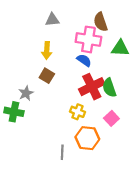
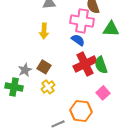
brown square: (47, 76) -> (44, 67), moved
yellow cross: (77, 112) -> (48, 87), moved, turned 32
gray line: (62, 152) -> (58, 124), turned 64

